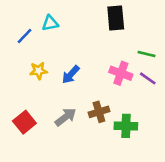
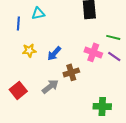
blue line: (24, 36) -> (18, 23), turned -40
brown cross: (99, 112) -> (71, 72), moved
green cross: (126, 126) -> (102, 106), moved

